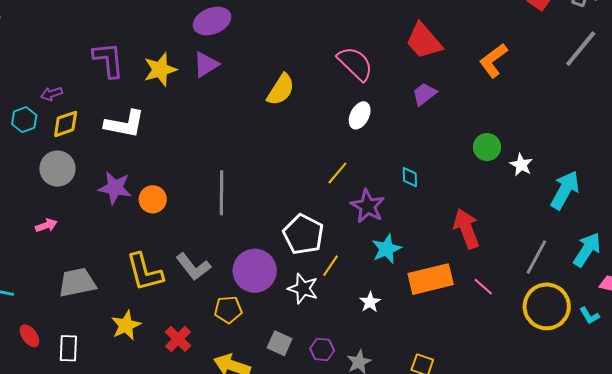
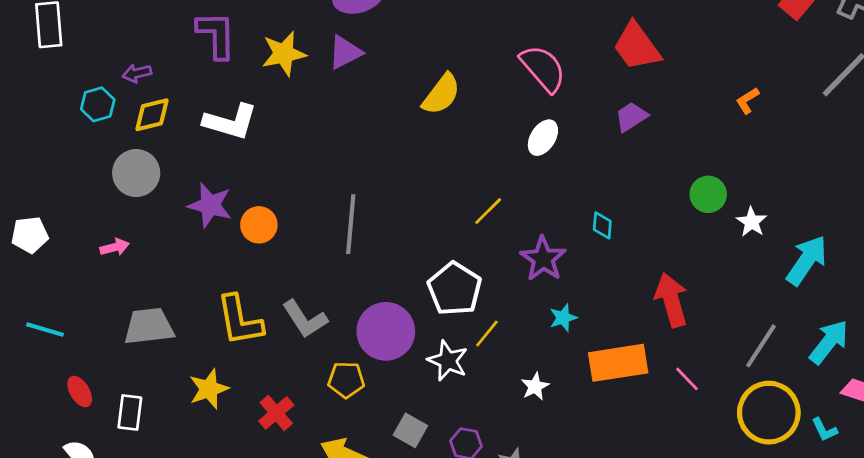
orange L-shape: (493, 60) -> (747, 101), moved, size x0.6
yellow line: (337, 173) -> (488, 211), moved
cyan star: (387, 249) -> (563, 318), size x0.7

